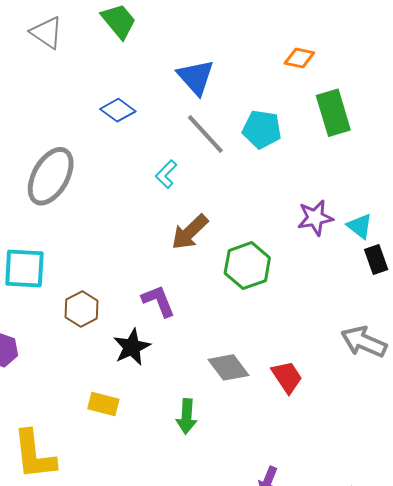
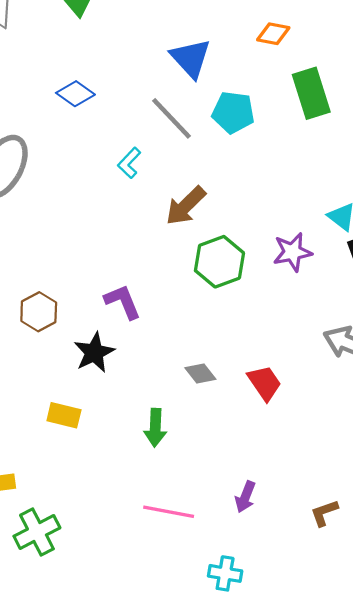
blue triangle: (196, 77) -> (191, 58), moved
purple star: (315, 218) -> (292, 252), moved
brown arrow: (190, 232) -> (186, 206), moved
gray diamond: (228, 367) -> (200, 373), size x0.7

